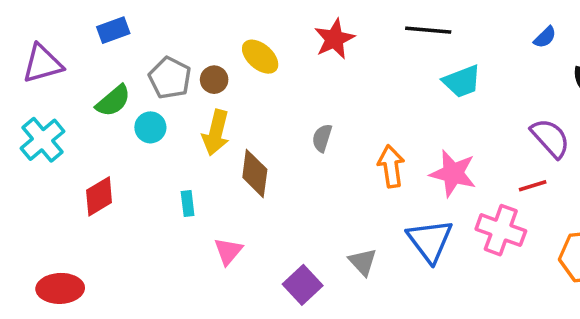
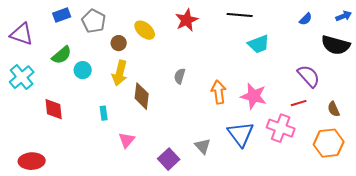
purple triangle: (42, 64) -> (22, 34), turned 35
gray pentagon: (170, 78) -> (94, 21), moved
red diamond: (99, 196) -> (54, 109), turned -65

